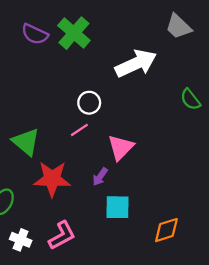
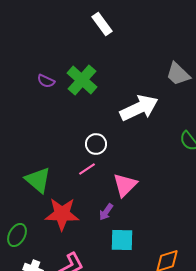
purple semicircle: (35, 34) -> (46, 81), size x0.7

